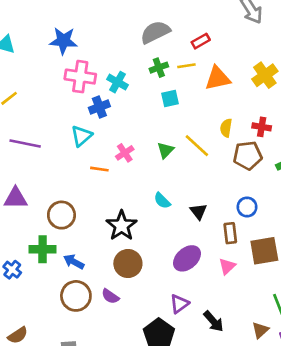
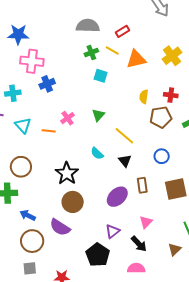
gray semicircle: (155, 32) -> (88, 26), turned 30
yellow line: (186, 66) -> (112, 50), turned 40
cyan cross: (118, 82) -> (13, 93), moved, turned -35
cyan square: (170, 98) -> (101, 76), turned 32
cyan triangle: (81, 136) -> (23, 125), moved, turned -30
yellow line: (197, 146) -> (124, 136), moved
brown rectangle: (230, 233) -> (142, 185), moved
blue arrow: (74, 262) -> (28, 215), moved
pink triangle: (227, 266) -> (146, 222), moved
brown circle: (76, 296) -> (32, 241), moved
purple semicircle: (110, 296) -> (60, 227), size x1.5

